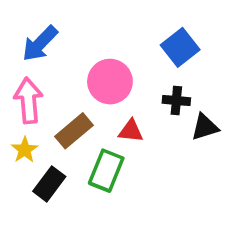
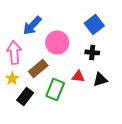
blue arrow: (40, 44) -> (32, 25), moved
black triangle: (205, 127) -> (100, 79), moved
red triangle: (131, 131) -> (78, 76), moved

